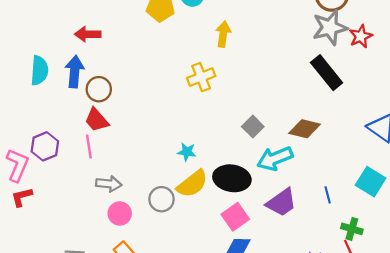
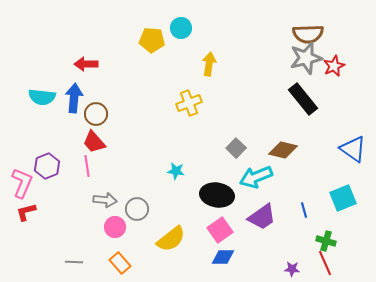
cyan semicircle: (39, 70) -> (42, 97), turned 92
cyan square: (371, 182) -> (343, 198), turned 36
yellow semicircle: (192, 184) -> (171, 239), moved
gray circle: (162, 199) -> (137, 209), moved

